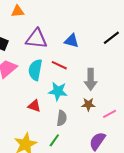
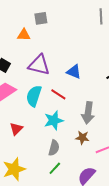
cyan star: (58, 91) -> (54, 120), turned -30
red triangle: (34, 106) -> (16, 129), moved, turned 48
green line: (54, 140) -> (55, 168), moved

